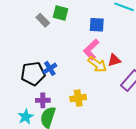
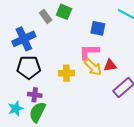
pink L-shape: (91, 50) -> (89, 52), turned 35
blue cross: (50, 68) -> (24, 39), moved, size x1.6
yellow cross: (78, 98) -> (66, 73), moved

